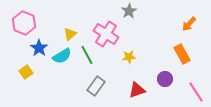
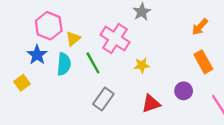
pink hexagon: (24, 23) -> (49, 26), moved
orange arrow: (189, 24) -> (200, 27), moved
cyan semicircle: (62, 56) -> (64, 64), turned -54

